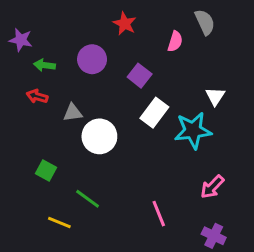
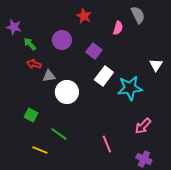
green arrow: (45, 65) -> (30, 44), turned 40
red arrow: (37, 96) -> (34, 64), moved
white triangle: (215, 96) -> (156, 65), moved

